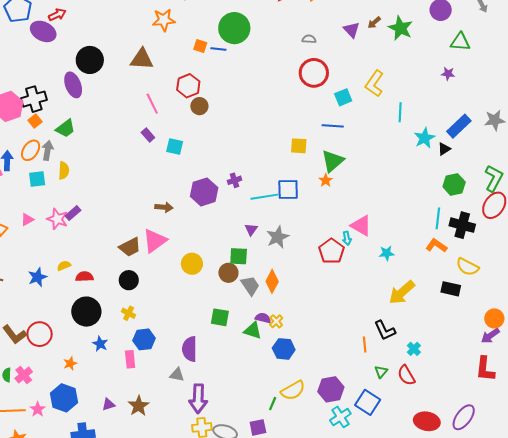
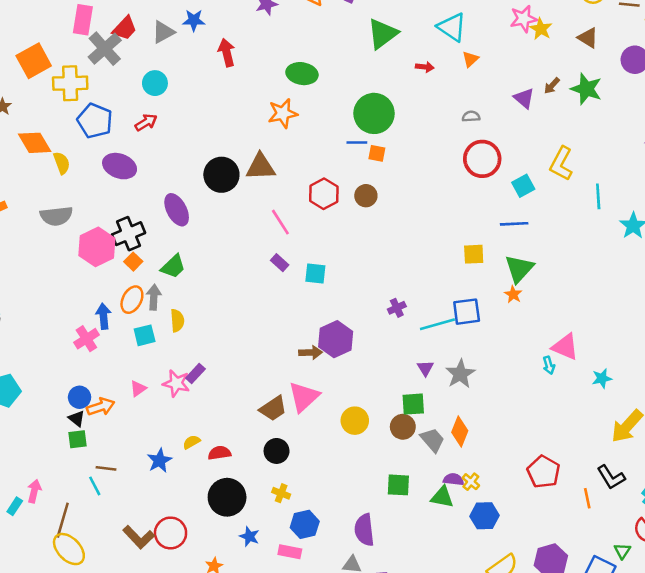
purple ellipse: (43, 31) -> (120, 166), moved
orange square: (200, 46) -> (377, 153), moved
black circle: (90, 60) -> (221, 175), moved
brown circle: (199, 106) -> (366, 196), moved
purple hexagon: (204, 192) -> (336, 339), moved
red pentagon: (331, 251) -> (544, 472), moved
pink rectangle: (130, 359) -> (290, 552), turned -66
green triangle: (381, 372) -> (622, 551), moved

